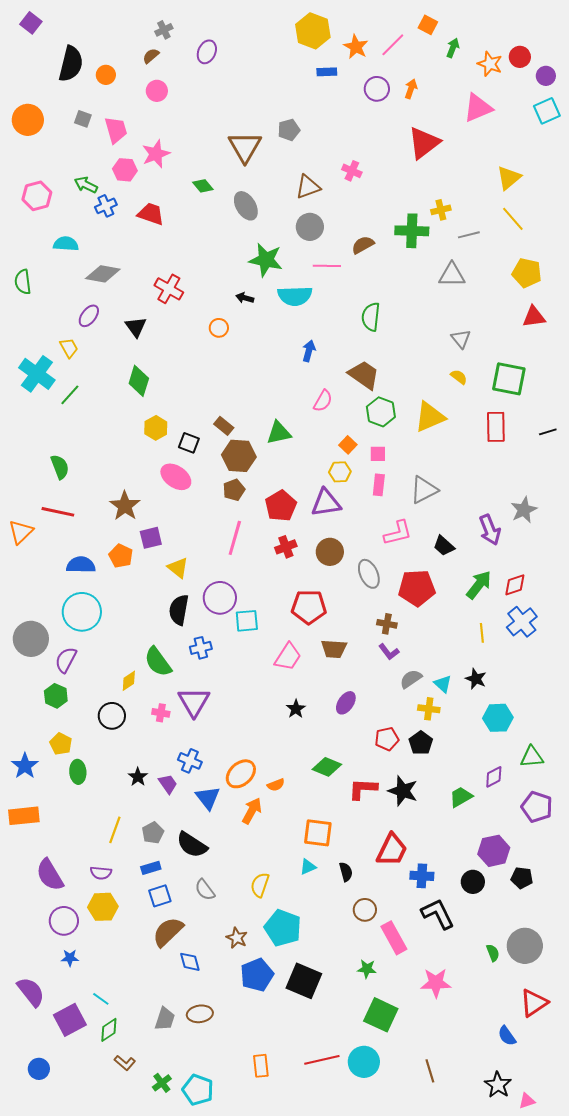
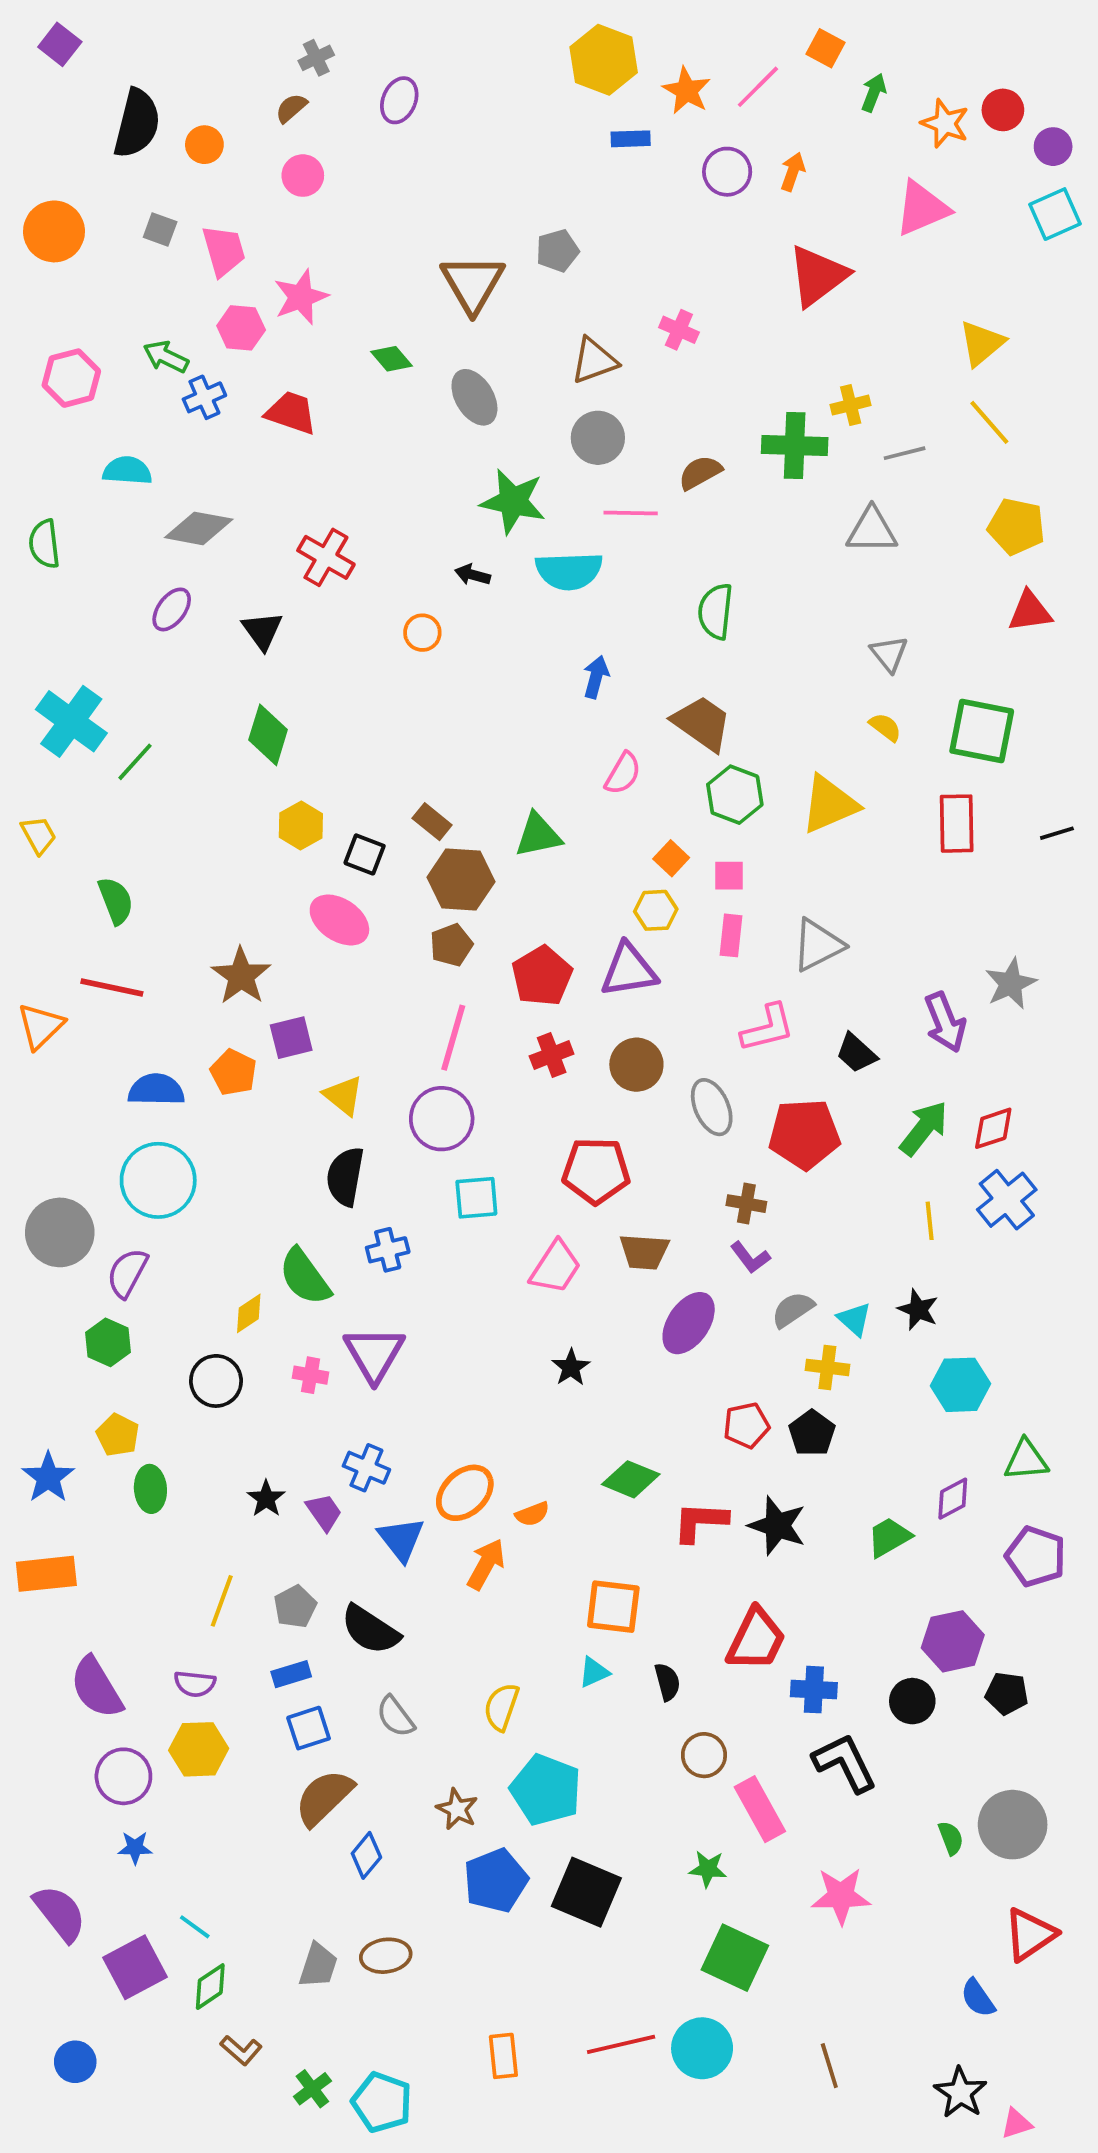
yellow trapezoid: (69, 348) -> (39, 835), moved
purple circle: (220, 598) -> (442, 1119), moved
purple ellipse: (346, 703) -> (689, 1323), moved, size x1.4
blue diamond: (190, 962) -> (366, 1855), turned 55

